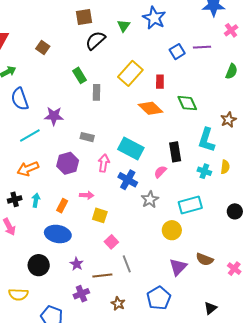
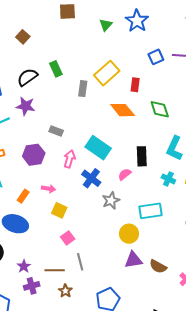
black semicircle: (95, 40) -> (27, 77), moved
gray rectangle: (97, 92) -> (83, 89), moved
purple star: (77, 264) -> (24, 266), moved
purple triangle: (178, 267) -> (133, 260), moved, turned 30
brown star: (118, 304) -> (65, 291), moved

